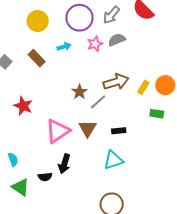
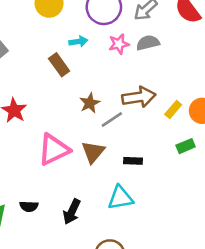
brown rectangle: (37, 58) -> (59, 65), moved
green rectangle: (157, 114) -> (186, 146), turned -40
black arrow: (64, 164) -> (72, 212), moved

